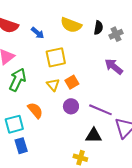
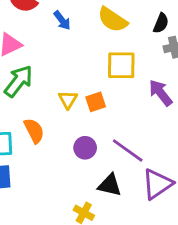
black semicircle: (98, 28) -> (161, 23), moved
yellow square: (56, 57) -> (121, 65), moved
purple circle: (71, 106) -> (85, 148), moved

